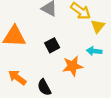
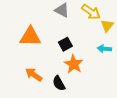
orange star: (73, 66) -> (74, 64), moved, turned -30

